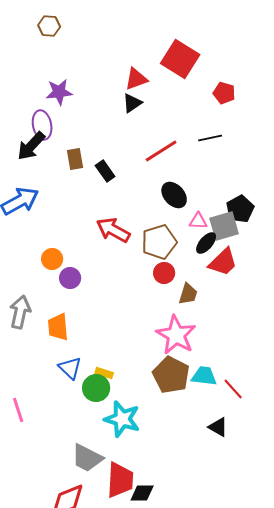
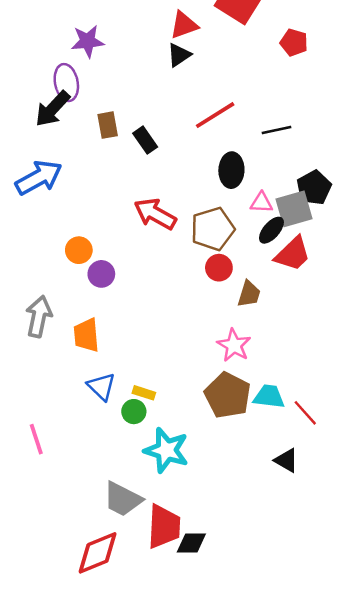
black line: (210, 138) -> (276, 130), moved
black ellipse: (174, 195) -> (231, 170), turned 44
pink star: (176, 335) -> (234, 345), size x0.7
green circle: (96, 388) -> (134, 412), size x0.7

